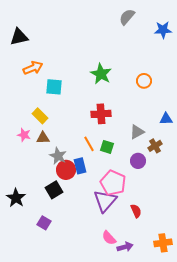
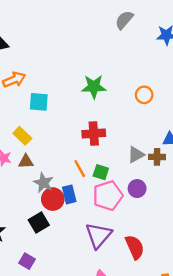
green star: (101, 74) -> (94, 87), turned -30
brown cross: (155, 146) -> (157, 157), moved, turned 32
pink pentagon: (113, 183) -> (108, 196), moved, turned 30
red semicircle: (136, 211) -> (135, 247), size x1.5

